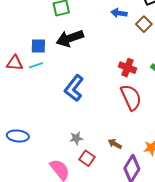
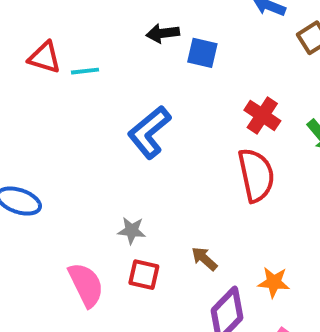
black arrow: (70, 38) -> (163, 33), size x0.6
blue square: (38, 46) -> (202, 53), moved
red square: (87, 158) -> (144, 275), turned -35

